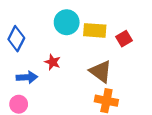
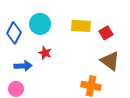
cyan circle: (67, 22) -> (40, 24), moved
brown triangle: (101, 71) -> (110, 61), moved

